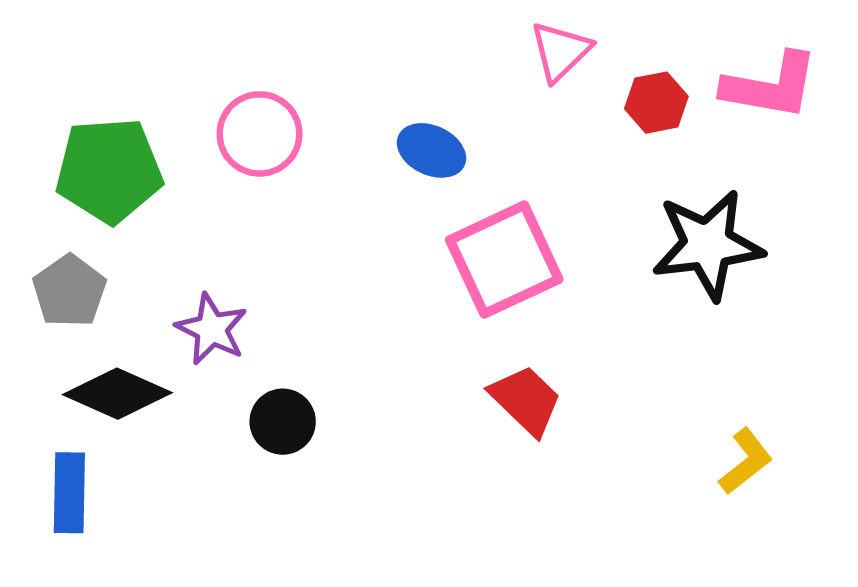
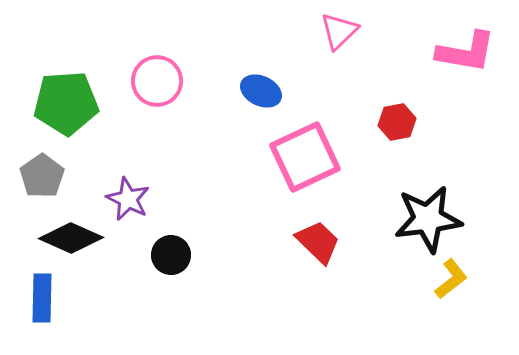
red hexagon: (656, 103) -> (397, 122), moved
black star: (708, 245) -> (428, 219), moved

